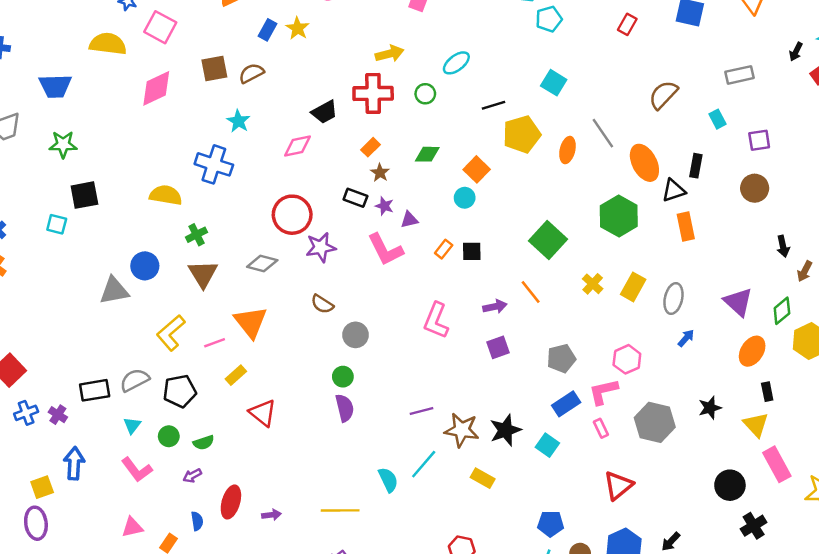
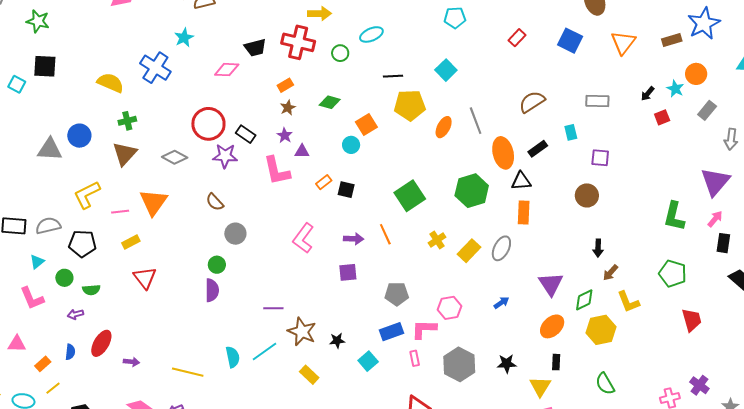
black rectangle: (696, 166) -> (538, 149), moved, turned 30
black rectangle: (355, 198) -> (246, 134), moved
gray ellipse: (673, 299) -> (501, 248), moved
black star: (505, 430) -> (337, 341), size x0.6

